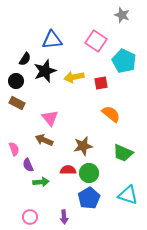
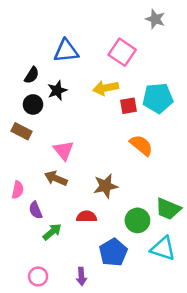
cyan pentagon: (124, 61) -> (158, 98), moved, turned -30
black star: (45, 71) -> (57, 90), size x0.7
yellow arrow: (74, 77) -> (106, 88), moved
black circle: (16, 81) -> (33, 104), moved
pink semicircle: (14, 149) -> (18, 190), turned 32
green trapezoid: (123, 153) -> (168, 209), moved
green circle: (89, 173) -> (137, 220), moved
green arrow: (41, 182) -> (52, 232), turned -35

